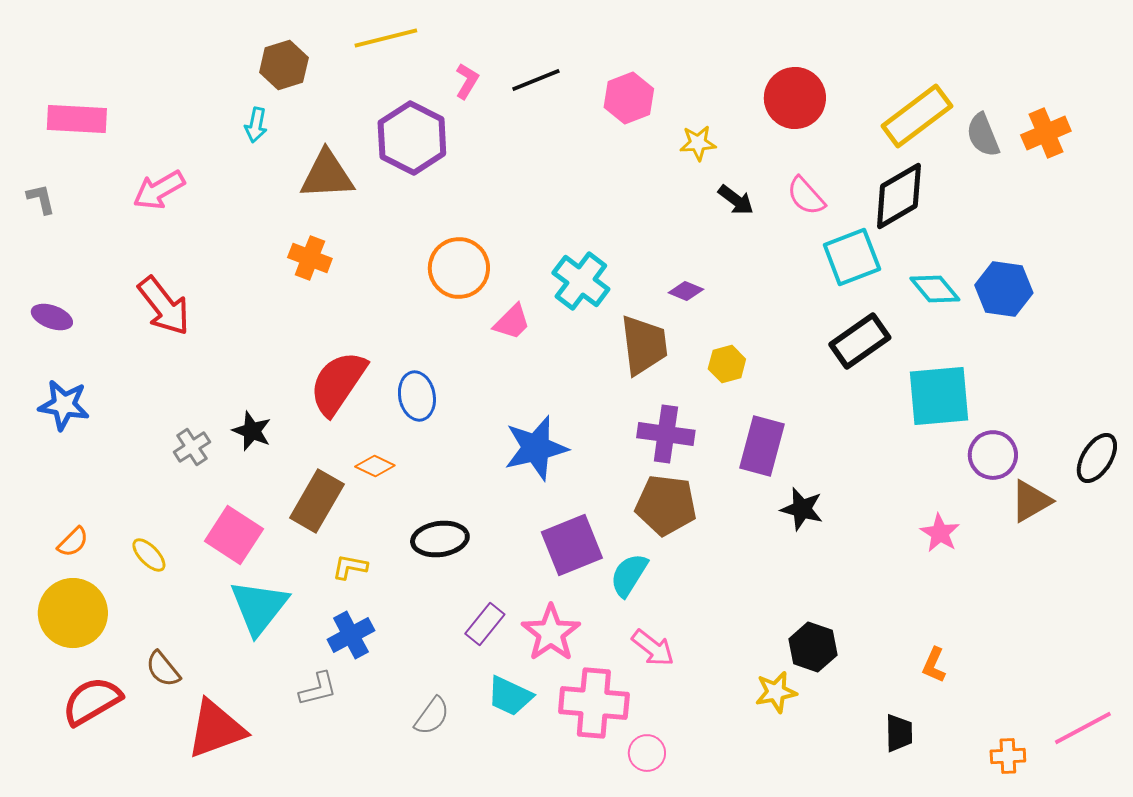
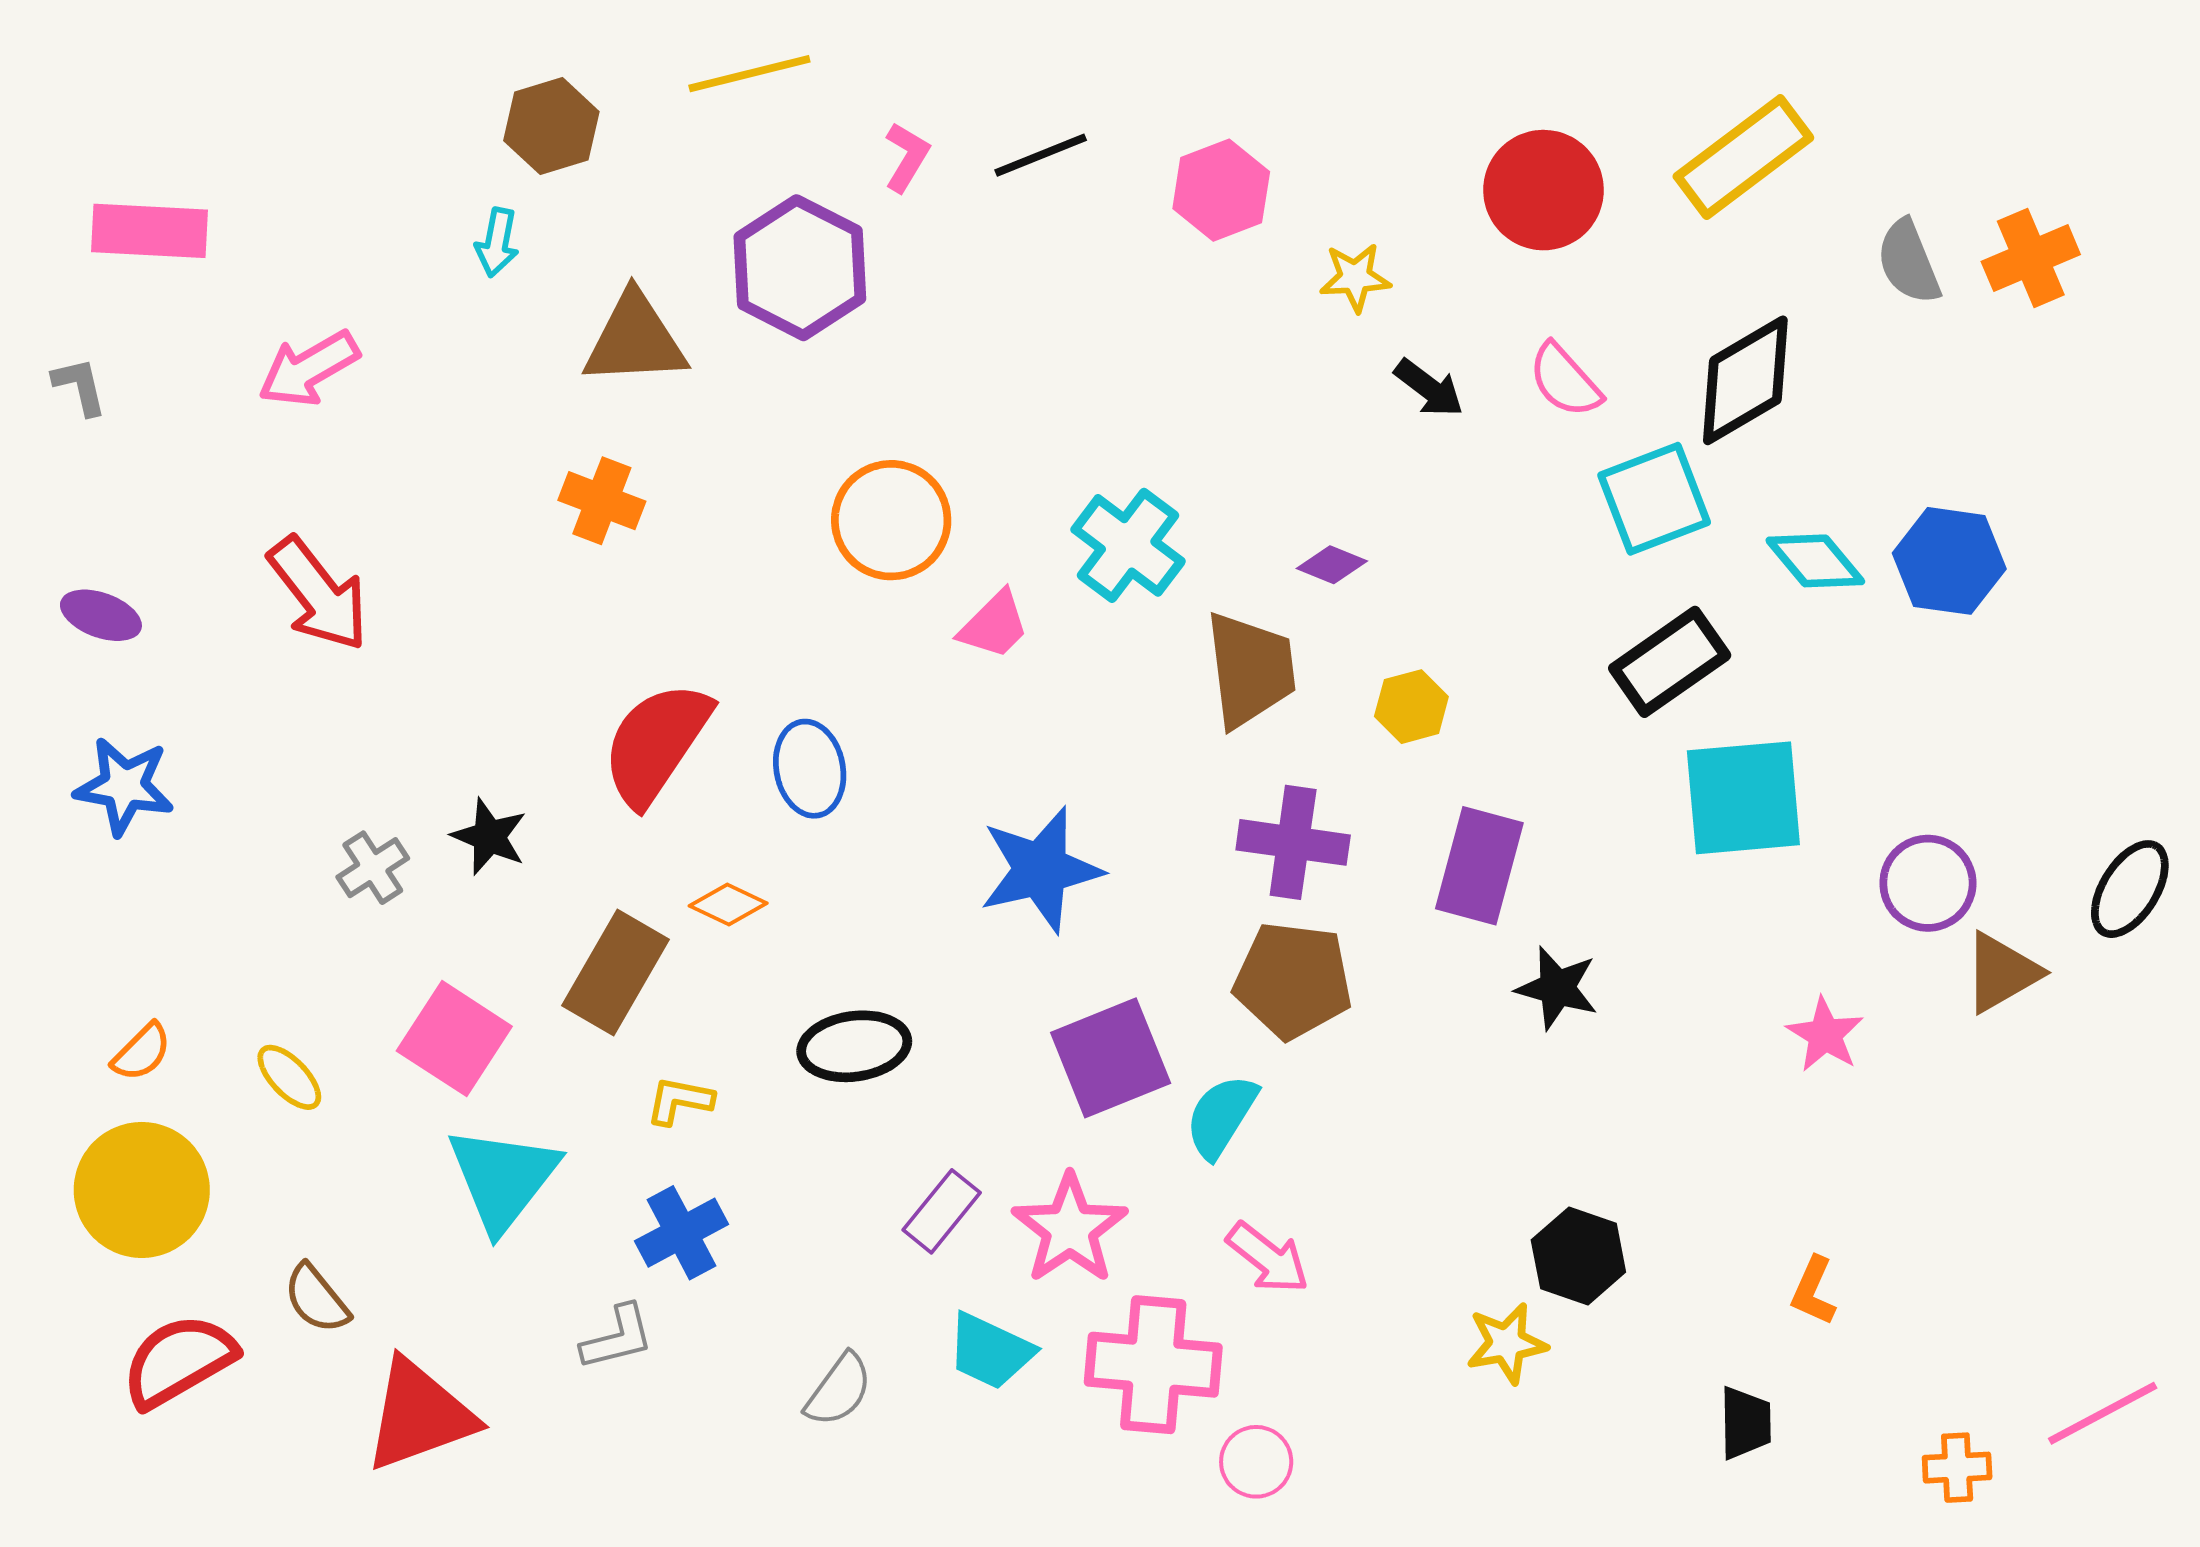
yellow rectangle: (917, 116) -> (1743, 157), moved
cyan square: (939, 396) -> (1743, 798), moved

